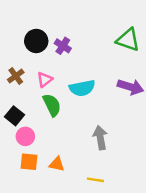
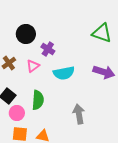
purple cross: (63, 46) -> (48, 49), moved
green semicircle: (52, 105) -> (38, 100), moved, turned 30

